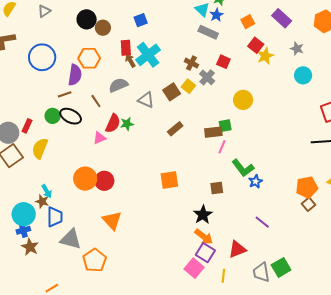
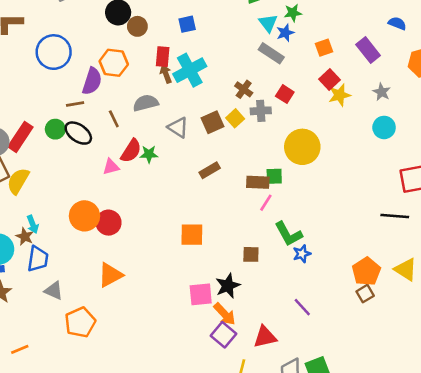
gray cross: (207, 77) -> (261, 111), turned 35
yellow circle: (243, 100) -> (302, 147), size x1.4
red rectangle: (27, 126) -> (20, 137), size x1.6
yellow semicircle: (40, 148) -> (18, 181), moved
orange pentagon: (307, 187) -> (366, 271), turned -30
orange triangle: (112, 220) -> (110, 275), turned 35
gray triangle: (71, 239) -> (54, 291), size x0.7
pink square: (194, 268) -> (201, 294), moved, turned 36

